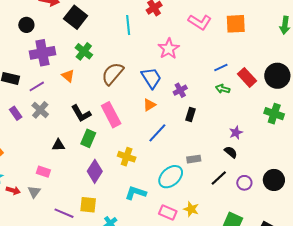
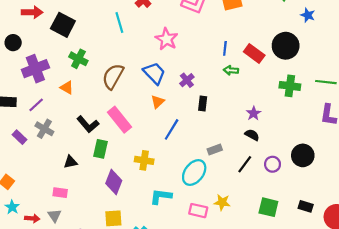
blue line: (221, 68) -> (225, 48), turned -48

